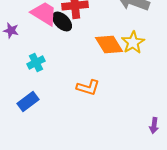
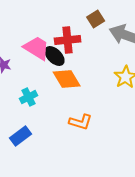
orange diamond: (109, 44) -> (67, 79), moved

